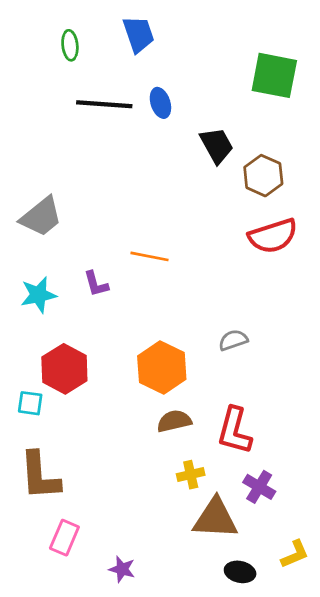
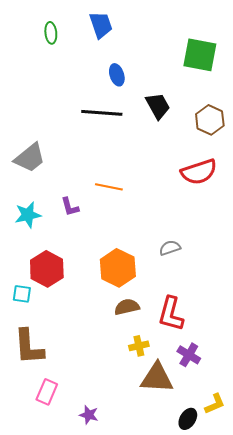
black line: (104, 104) -> (102, 113), moved
brown hexagon: (263, 176) -> (210, 120), moved
black ellipse: (240, 572) -> (188, 419), moved, turned -70

